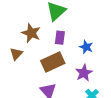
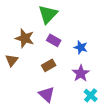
purple rectangle: (60, 38) -> (54, 40), turned -64
brown rectangle: (53, 62) -> (49, 65), size x0.6

